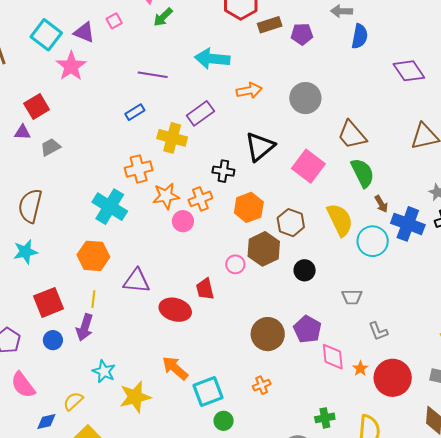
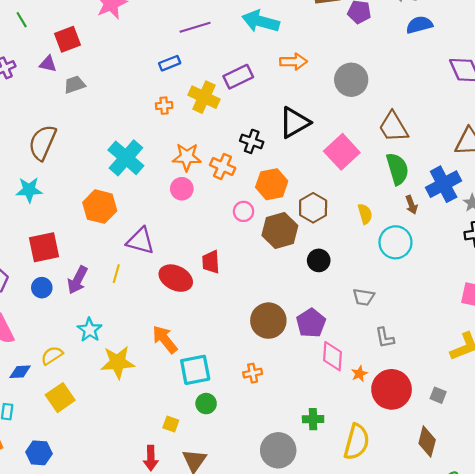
blue semicircle: (360, 36) -> (419, 25), turned -125
purple line: (153, 75) -> (195, 27), turned -36
orange cross: (139, 169) -> (164, 106), moved, size x0.6
orange cross: (200, 199) -> (223, 166), turned 35
yellow semicircle: (340, 220) -> (365, 214), size x0.6
pink circle: (183, 221) -> (182, 189), moved
blue cross: (408, 224) -> (444, 184), moved, turned 32
pink circle: (235, 264) -> (244, 211), moved
yellow line: (93, 299) -> (116, 274), moved

